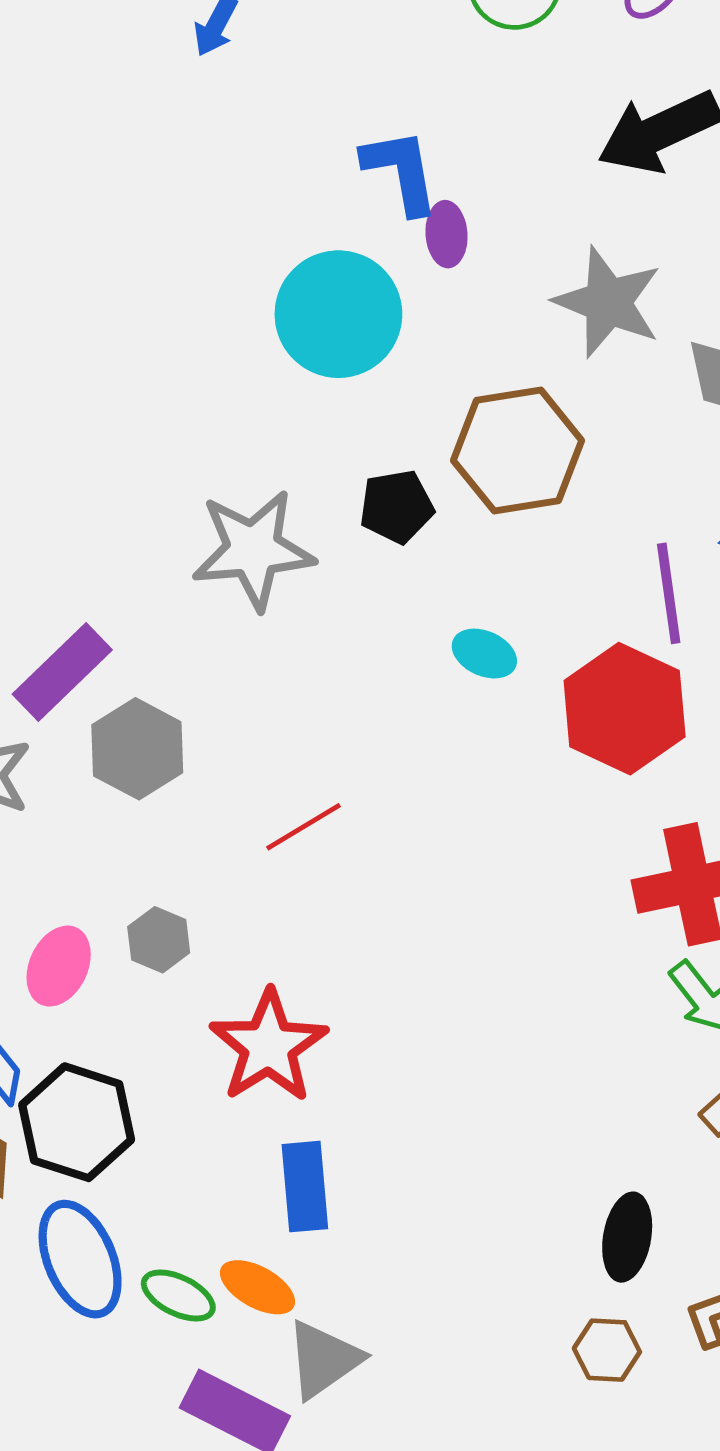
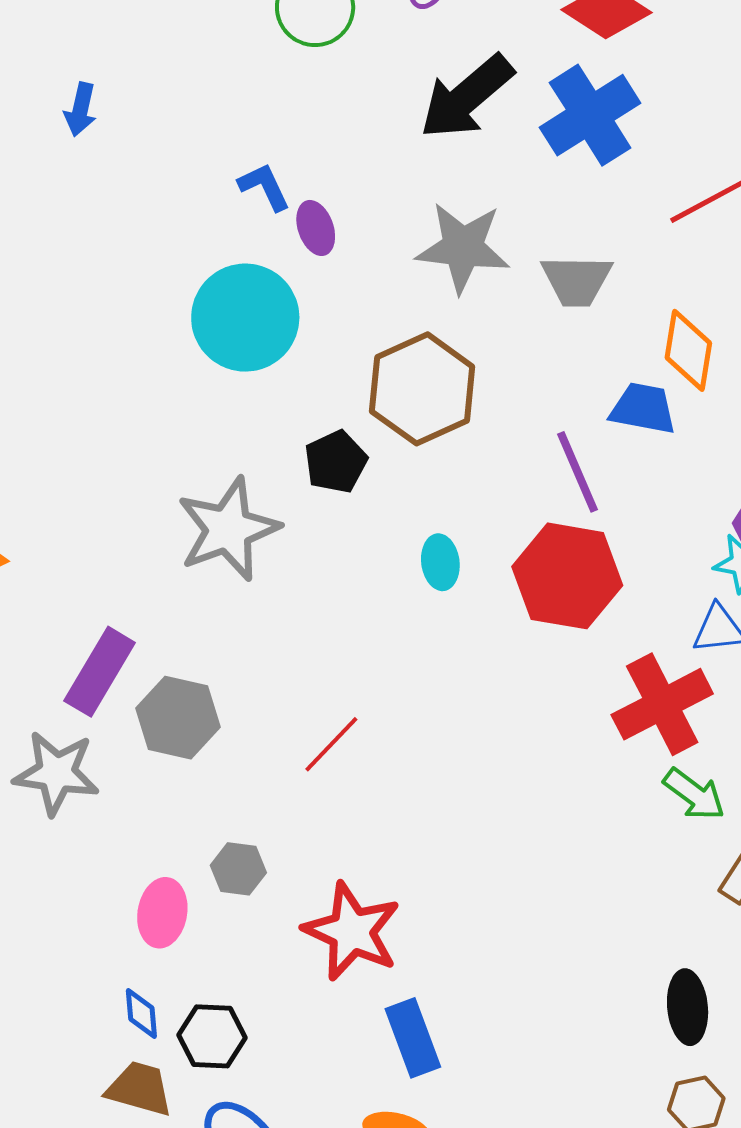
blue L-shape: (401, 171) -> (264, 187), size x0.7
cyan ellipse: (484, 654) -> (440, 562), turned 74
black hexagon: (77, 1122) -> (212, 1036), size x0.7

